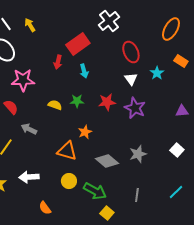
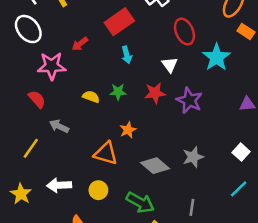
orange rectangle: (181, 61) -> (246, 32), moved
red arrow: (58, 62) -> (80, 44), moved, turned 40
cyan star: (157, 73) -> (216, 57), size x1.6
white triangle: (131, 79) -> (170, 65), moved
yellow circle: (69, 181) -> (98, 190), moved
cyan line: (176, 192) -> (239, 189), moved

